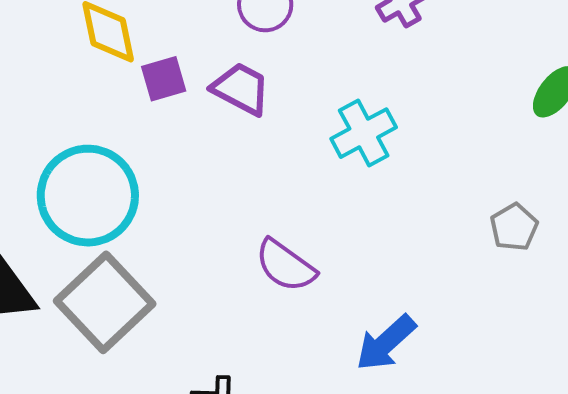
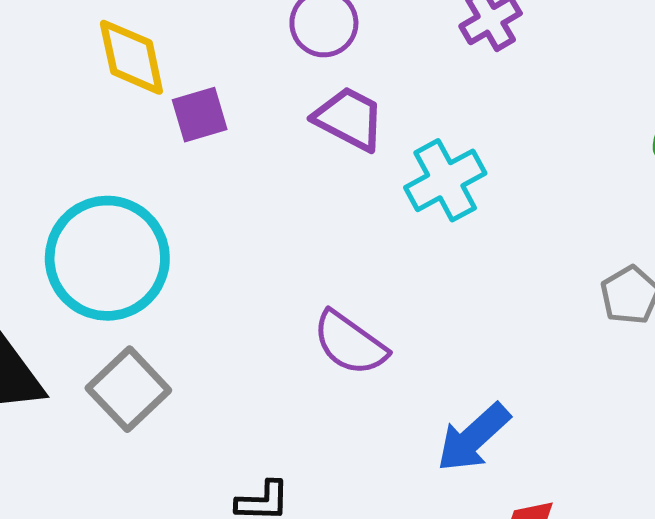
purple trapezoid: (241, 89) -> (349, 119), moved
gray square: (105, 302) -> (128, 389), size x0.7

